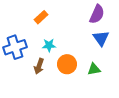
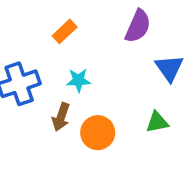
purple semicircle: (97, 14) -> (138, 26), moved
orange circle: (67, 64) -> (98, 133), moved

